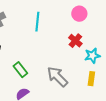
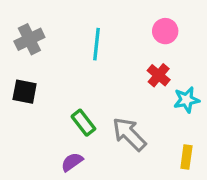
green rectangle: (20, 70) -> (83, 123), moved
yellow rectangle: (91, 79) -> (186, 157), moved

